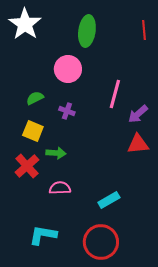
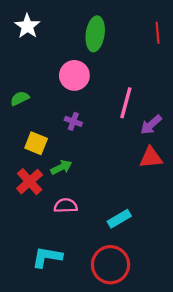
white star: (25, 24) -> (27, 26), size x0.7
green semicircle: (35, 98) -> (20, 98), moved
green arrow: (56, 153) -> (61, 167), turned -30

